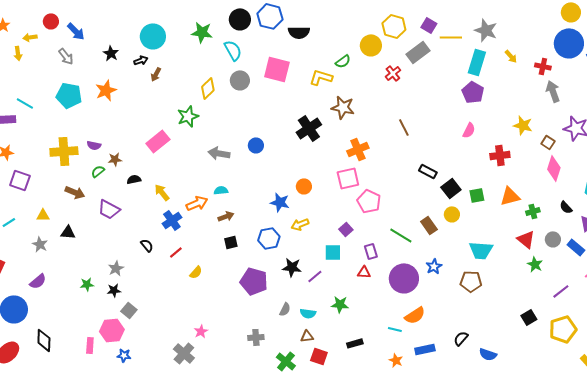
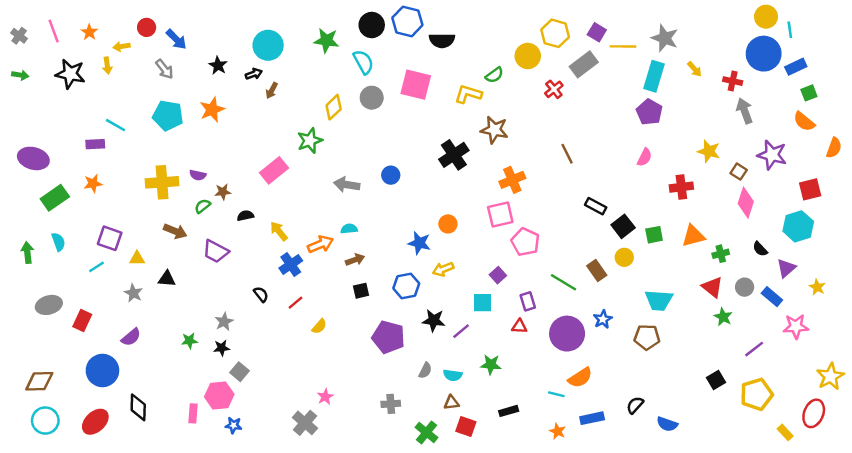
purple square: (20, 180) -> (110, 238), moved

